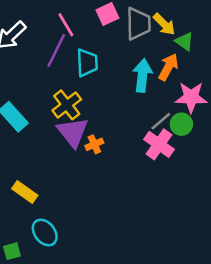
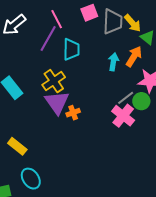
cyan arrow: (142, 75) -> (113, 62), size x0.7

